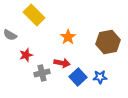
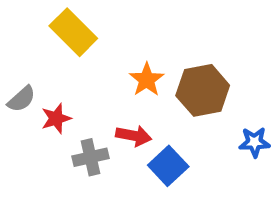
gray semicircle: (10, 35) -> (22, 99), moved, turned -72
brown hexagon: (108, 42) -> (203, 90), moved
blue star: (100, 77) -> (254, 142), moved

